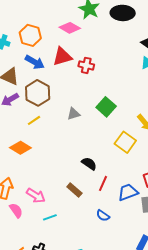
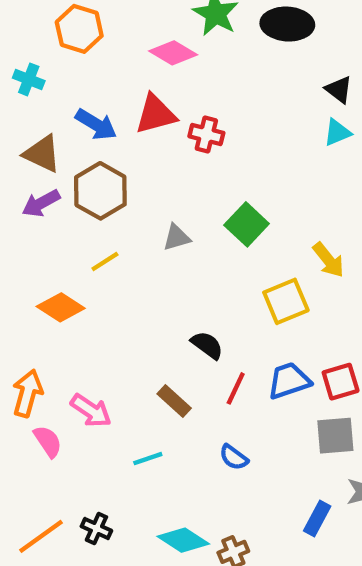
orange hexagon: (30, 35) -> (79, 29), moved
yellow line: (34, 120) -> (105, 261), moved
yellow square: (125, 142) -> (286, 301), turned 30
blue trapezoid: (128, 192) -> (289, 381), moved
cyan line: (50, 217) -> (148, 459), moved

